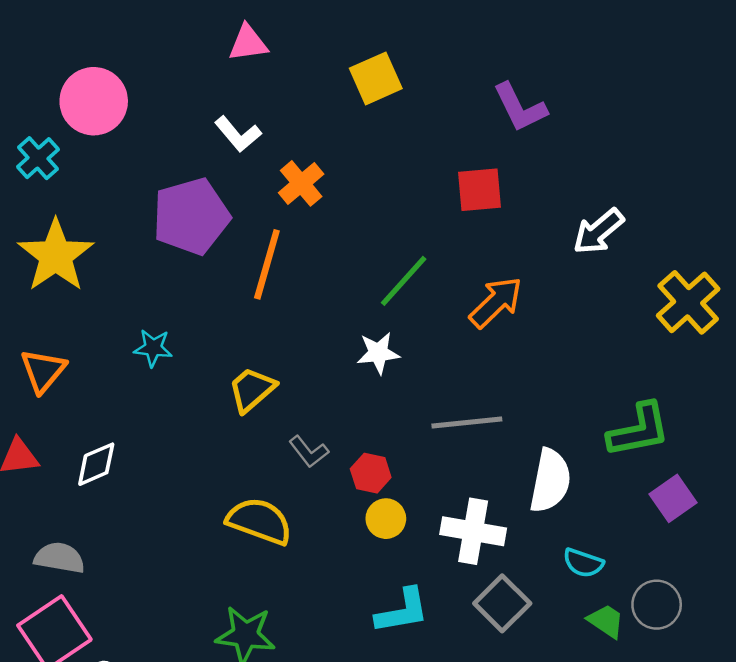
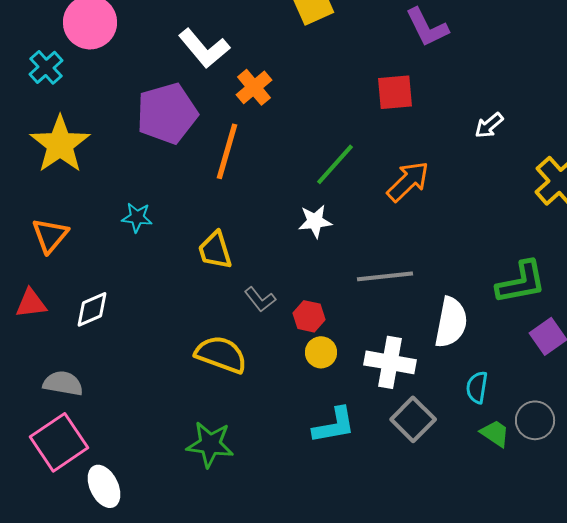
white L-shape: (238, 134) -> (204, 48), size x1.4
white arrow: (598, 231) -> (489, 125), size x0.7
yellow trapezoid: (252, 390) -> (215, 250), turned -66
cyan semicircle: (583, 563) -> (477, 387), turned 80

